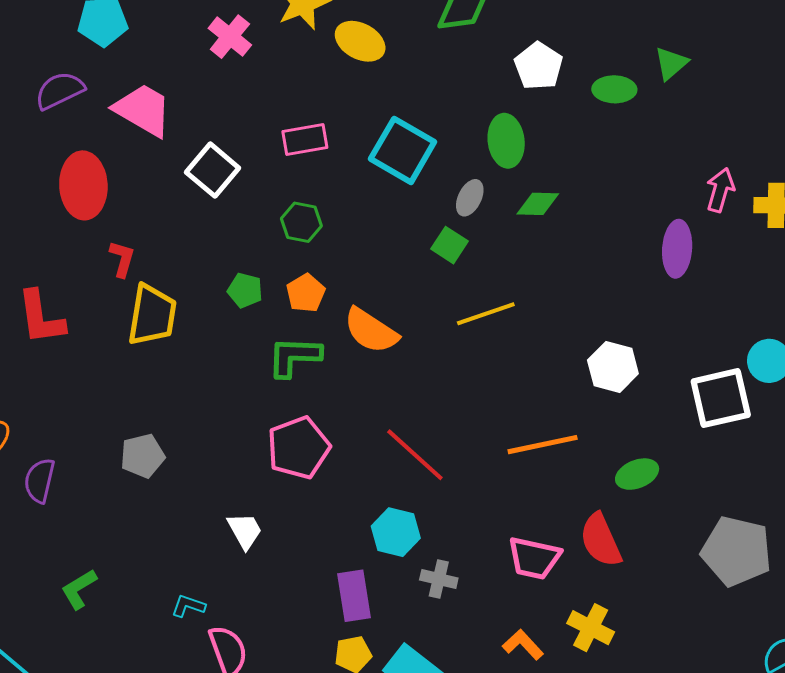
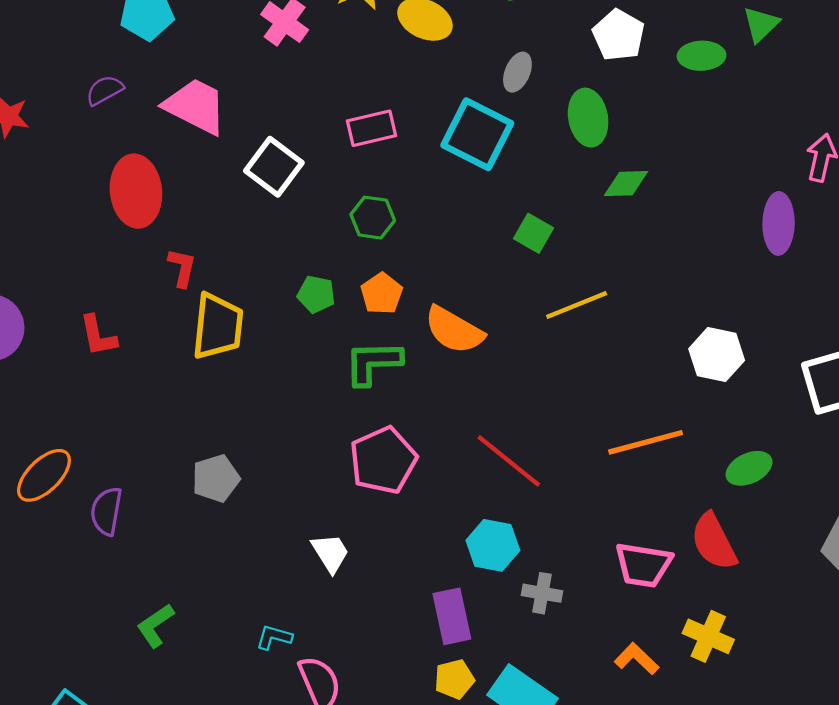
purple semicircle: (60, 90) -> (105, 90), size x0.7
gray ellipse: (470, 198) -> (517, 72), moved
red L-shape: (41, 318) -> (98, 336), size x0.7

